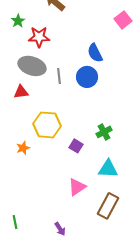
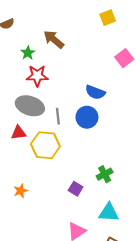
green star: (18, 21) -> (28, 53), moved
blue semicircle: (95, 53) -> (95, 92), turned -42
yellow hexagon: (47, 125) -> (45, 145), moved

